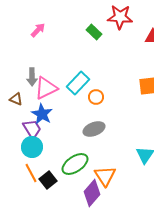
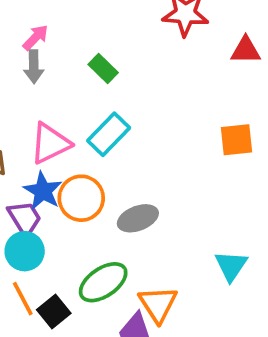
green rectangle: (94, 32) -> (103, 69), moved
gray arrow: (32, 77) -> (34, 67), moved
orange circle: (96, 97) -> (81, 198), moved, size x1.6

